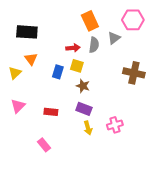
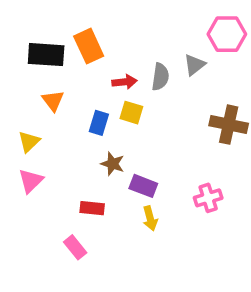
orange rectangle: (90, 21) -> (89, 46), moved
yellow triangle: (15, 73) -> (29, 142), moved
brown star: (83, 86) -> (113, 164), moved
red rectangle: (51, 112) -> (92, 208), moved
pink cross: (115, 125) -> (208, 198), moved

